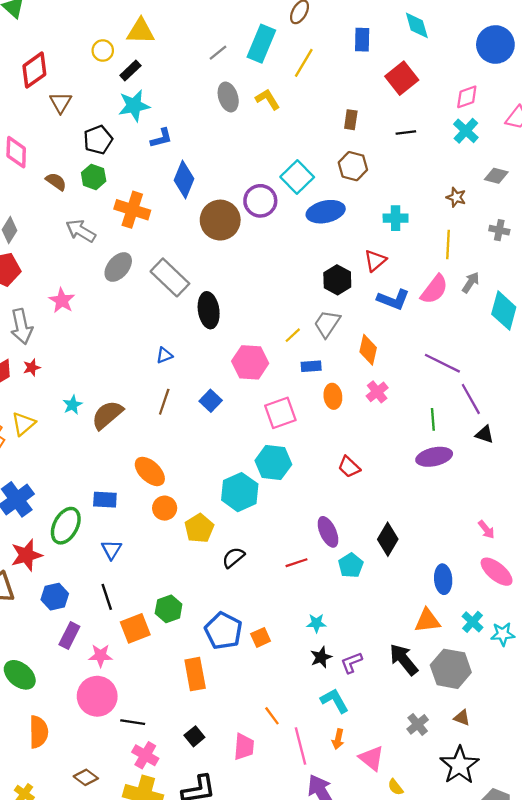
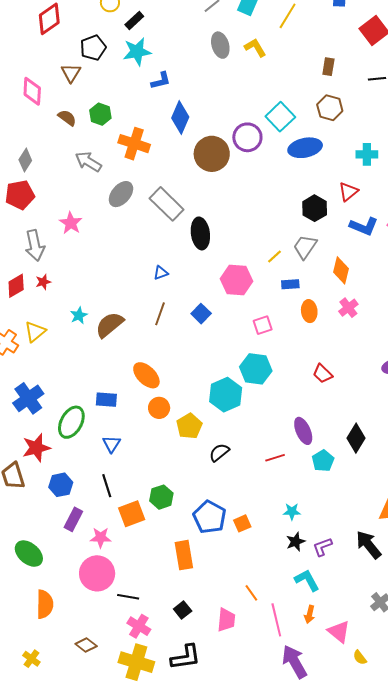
brown triangle: (61, 102) -> (71, 73), moved
black pentagon: (98, 140) -> (93, 48), moved
pink square: (280, 413) -> (263, 325), size x0.7

